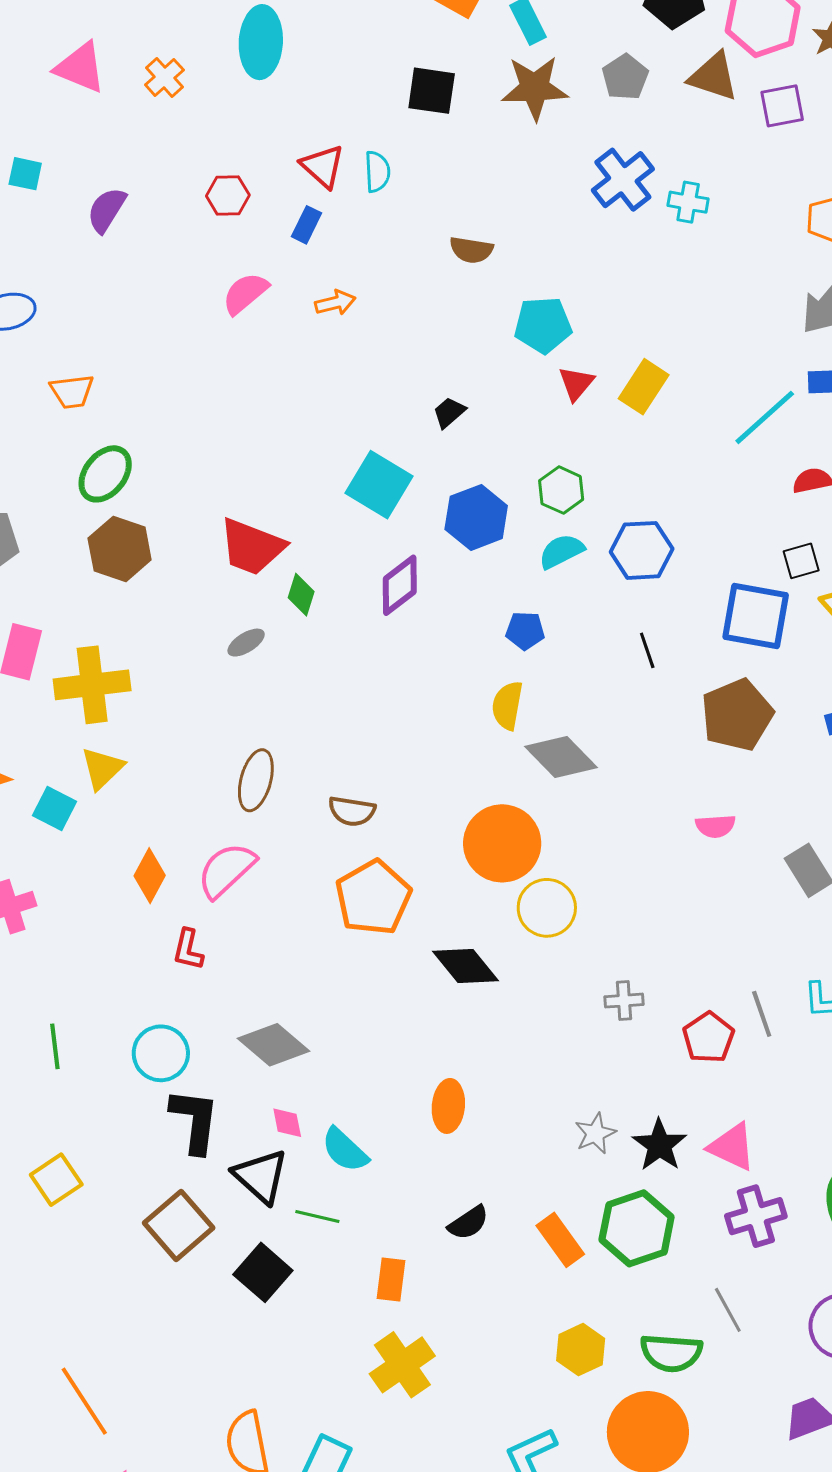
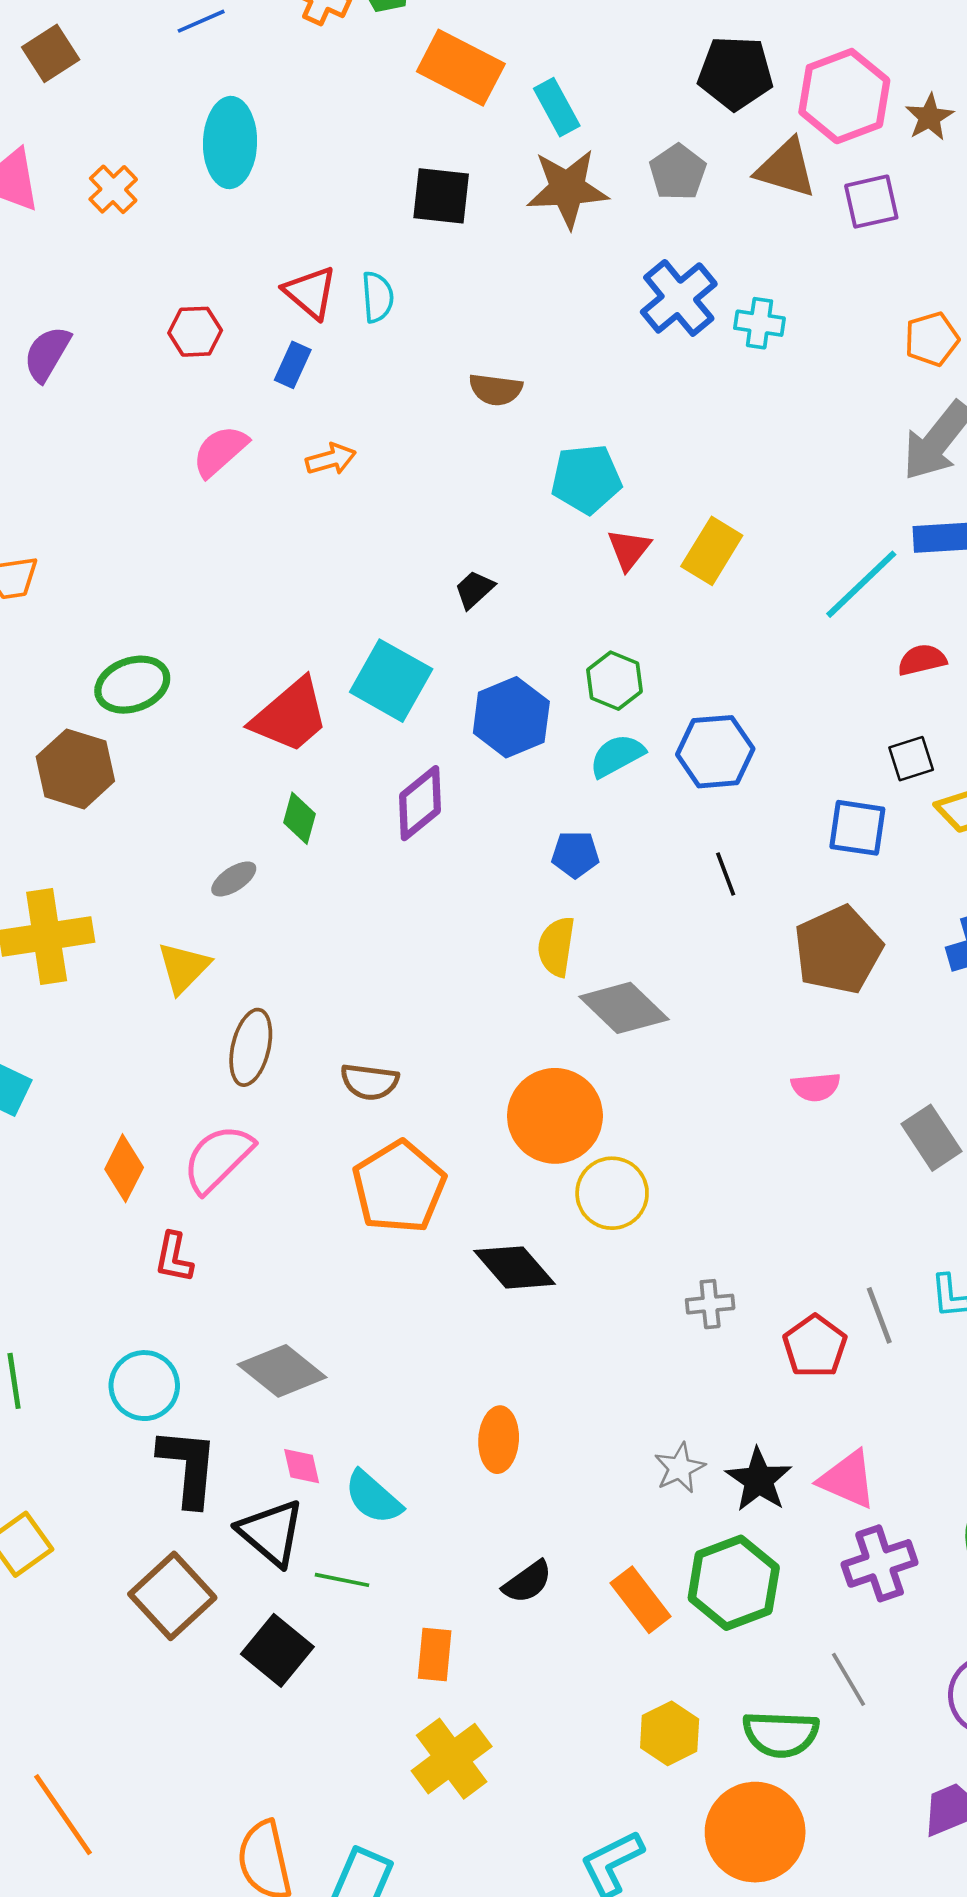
green ellipse: (105, 474) -> (132, 685), moved, turned 34
red trapezoid: (252, 547) -> (290, 716), moved, turned -60
blue square: (756, 616) -> (857, 828), size x0.7
yellow triangle: (102, 768) -> (184, 968), moved

